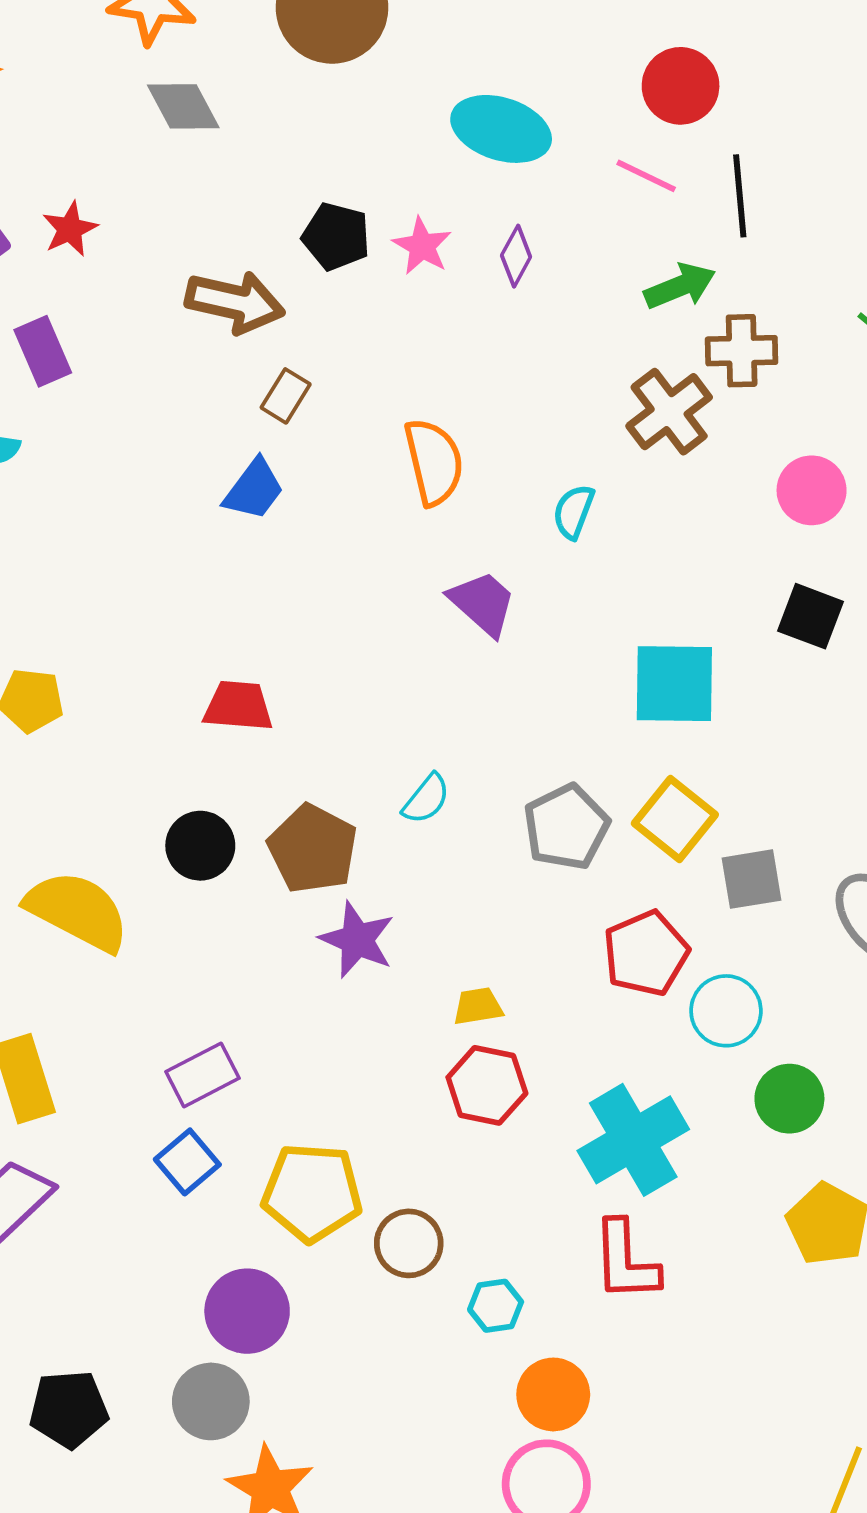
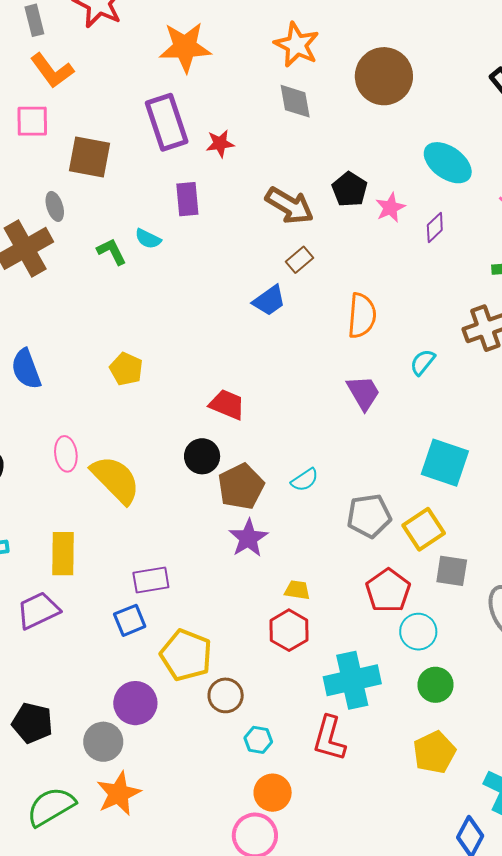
black circle: (200, 846) -> (202, 456), moved
red pentagon: (646, 953) -> (388, 591), turned -30

